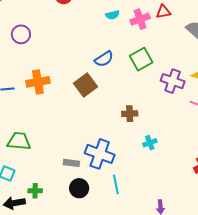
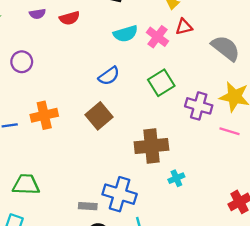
cyan semicircle: (112, 15) -> (126, 34), size x1.5
pink cross: (140, 19) -> (157, 37), turned -30
blue semicircle: (104, 59) -> (109, 76), moved
brown cross: (130, 114) -> (151, 146), size x1.8

